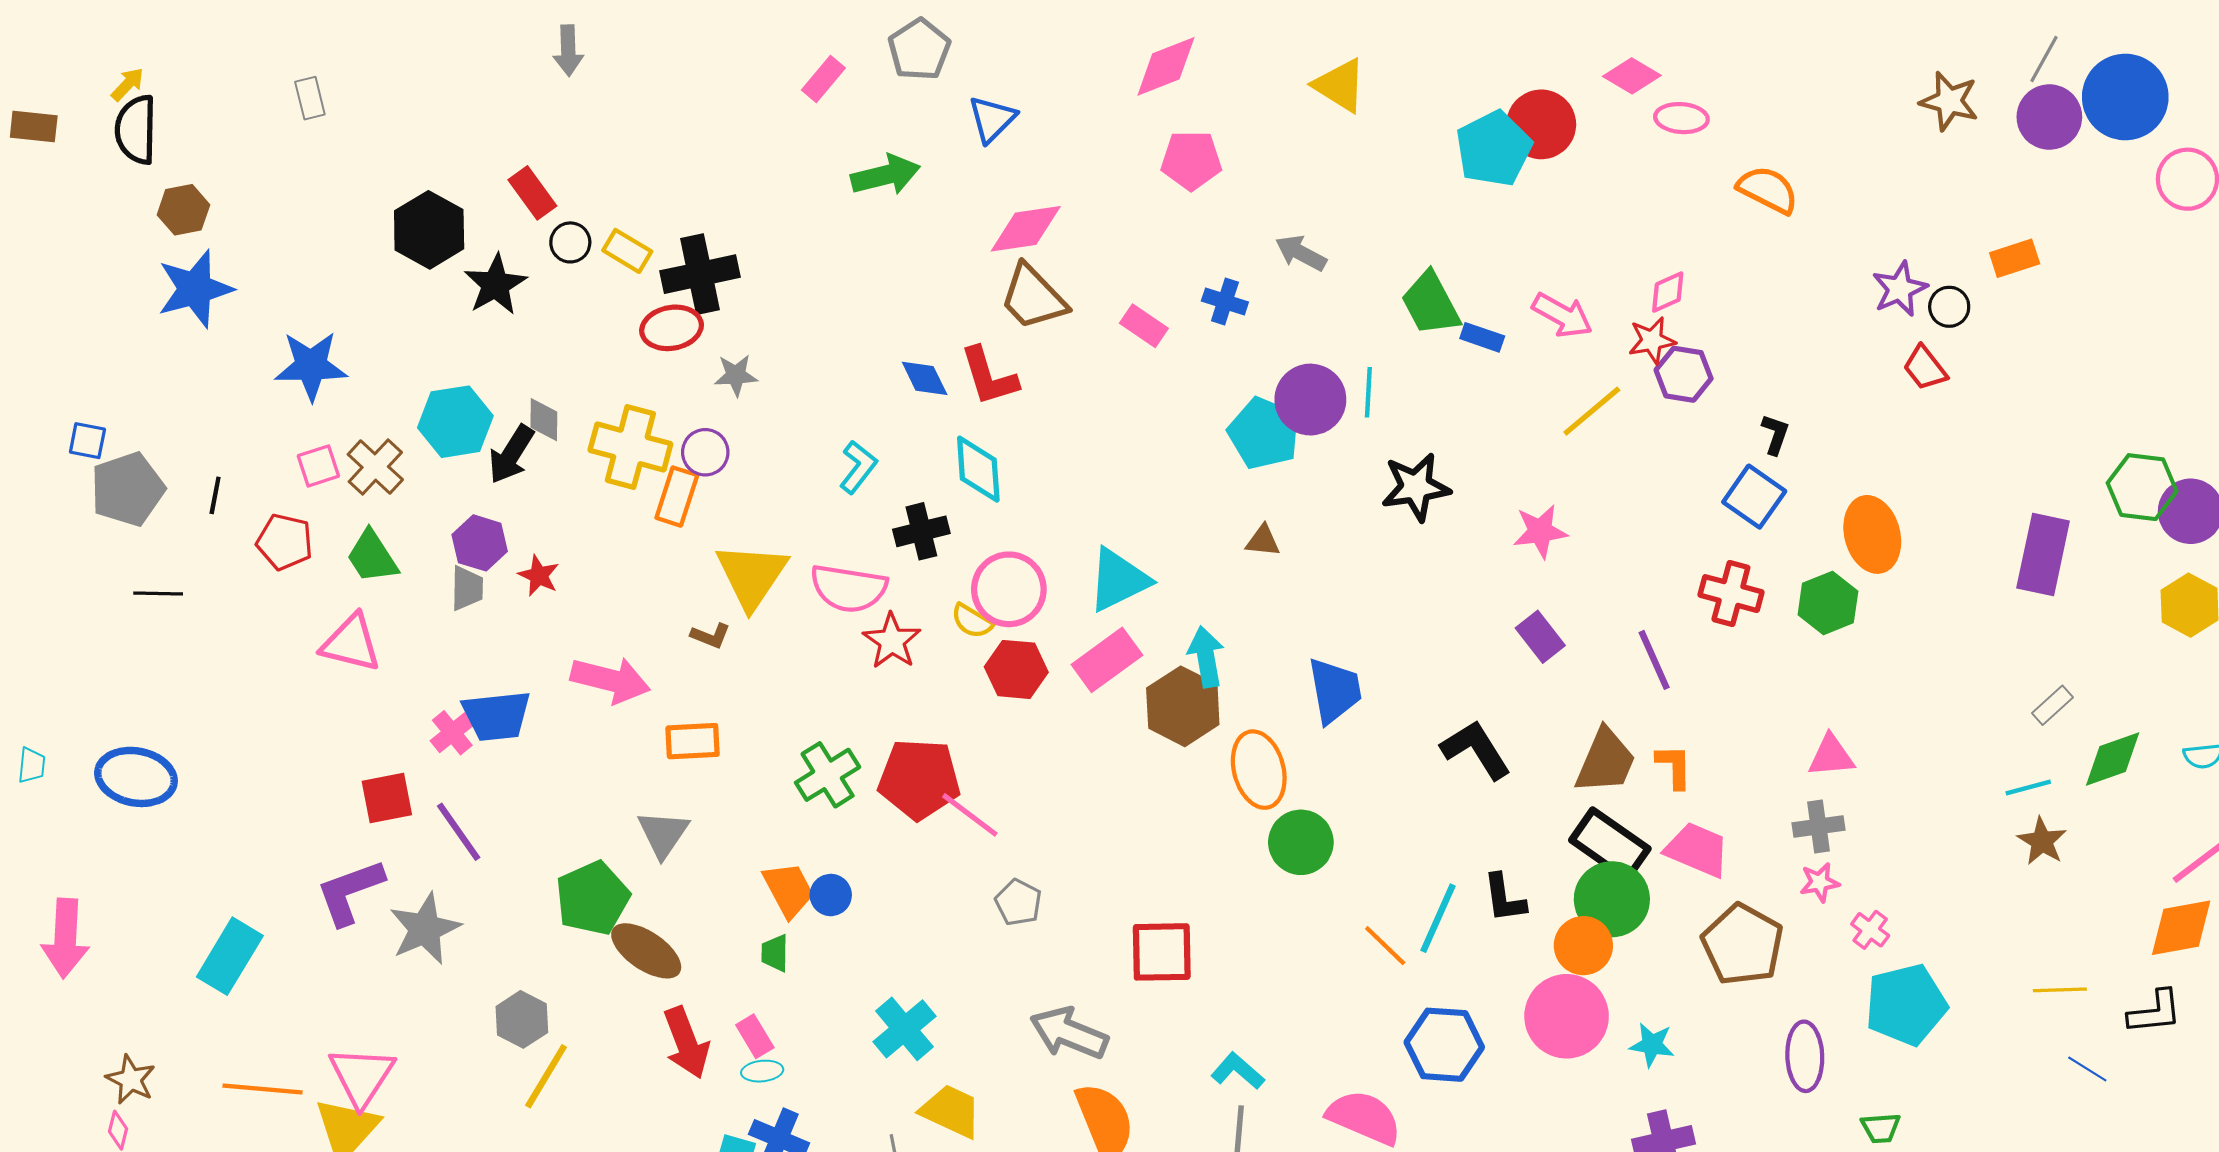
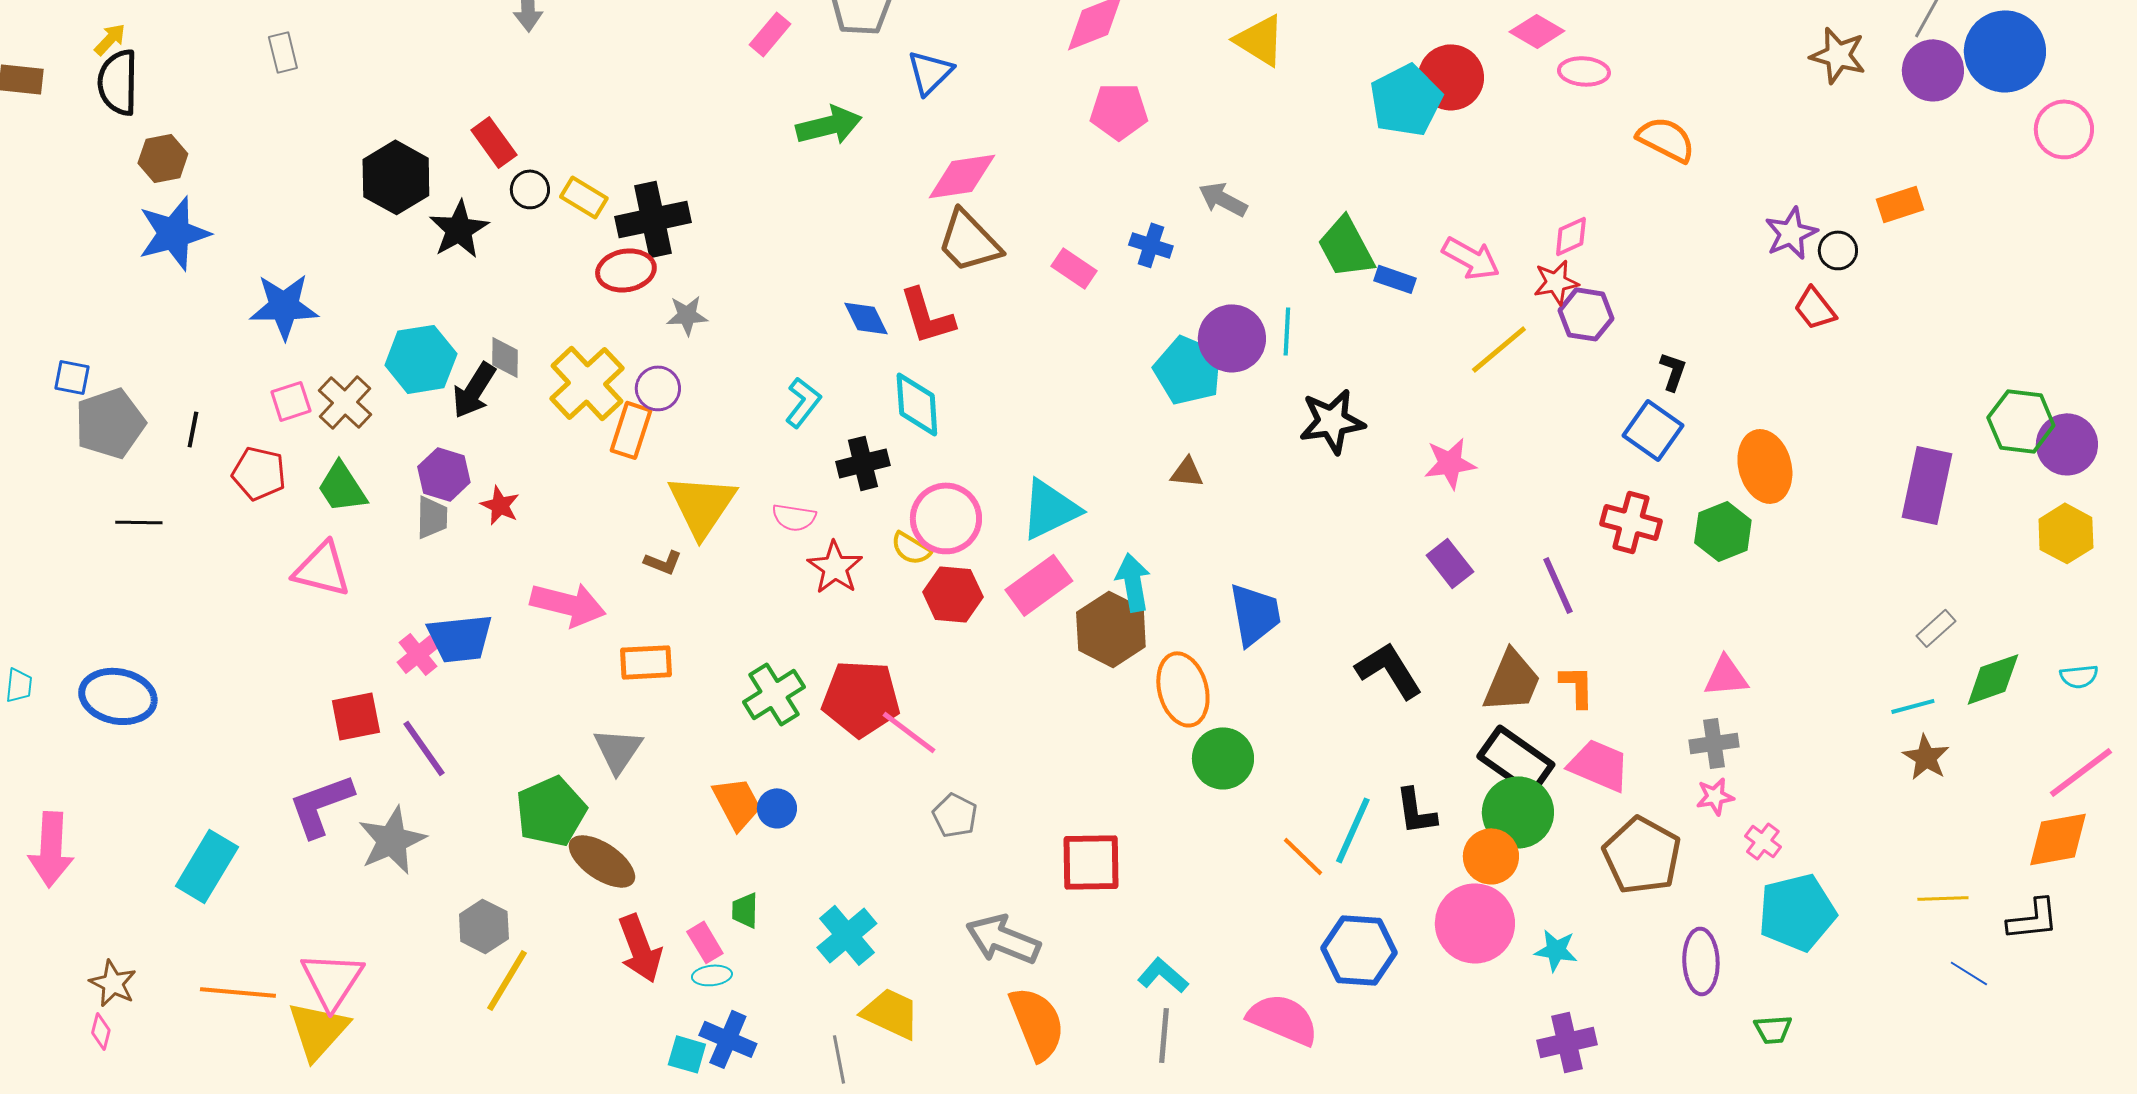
yellow cross: (630, 447) -> (587, 383), turned 32
pink semicircle: (849, 588) -> (794, 517), size x0.6
green trapezoid: (775, 953) -> (745, 910), moved

